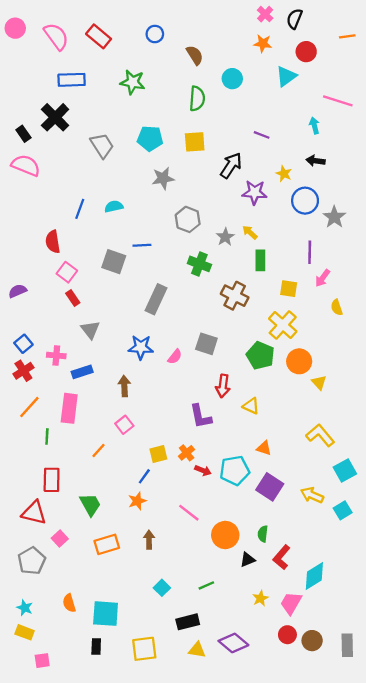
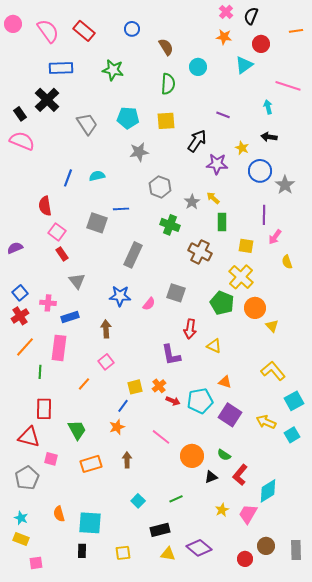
green semicircle: (263, 534) -> (224, 455), turned -64
pink square: (60, 539) -> (51, 459), turned -32
red circle: (287, 635) -> (245, 559), moved
yellow square: (144, 649) -> (123, 553), size x0.7

